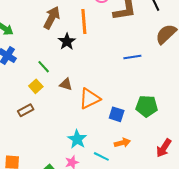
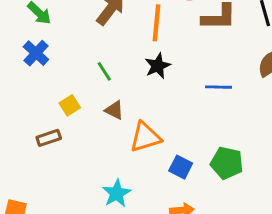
black star: (67, 42) -> (158, 66), moved
green line: (44, 67) -> (104, 71), moved

